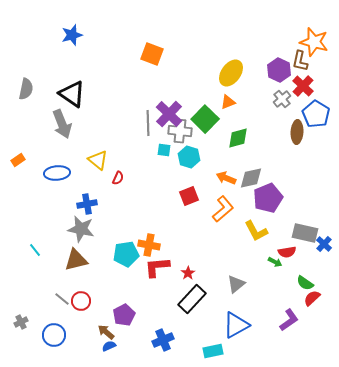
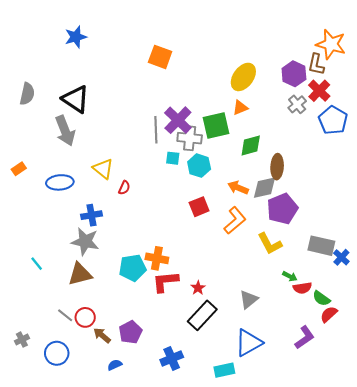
green square: (205, 119) -> (216, 125), turned 32
brown ellipse: (297, 132) -> (277, 167), moved
red semicircle: (287, 252) -> (302, 288), moved
brown arrow: (106, 332) -> (102, 335), moved

